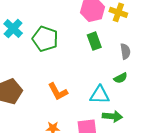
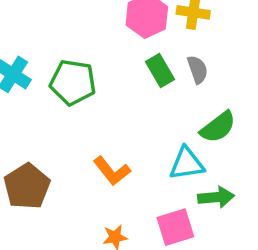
gray semicircle: (125, 51) -> (198, 69), moved
green semicircle: (121, 78) -> (218, 127), size x1.5

